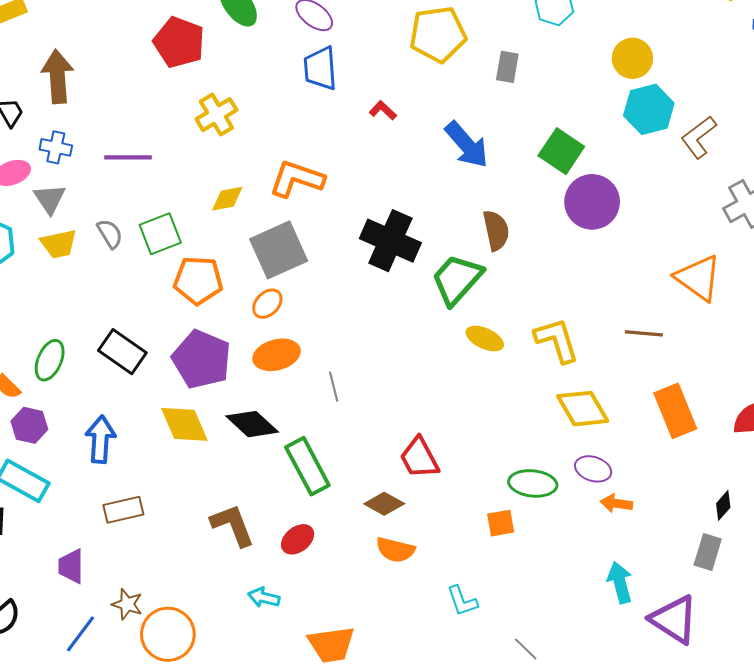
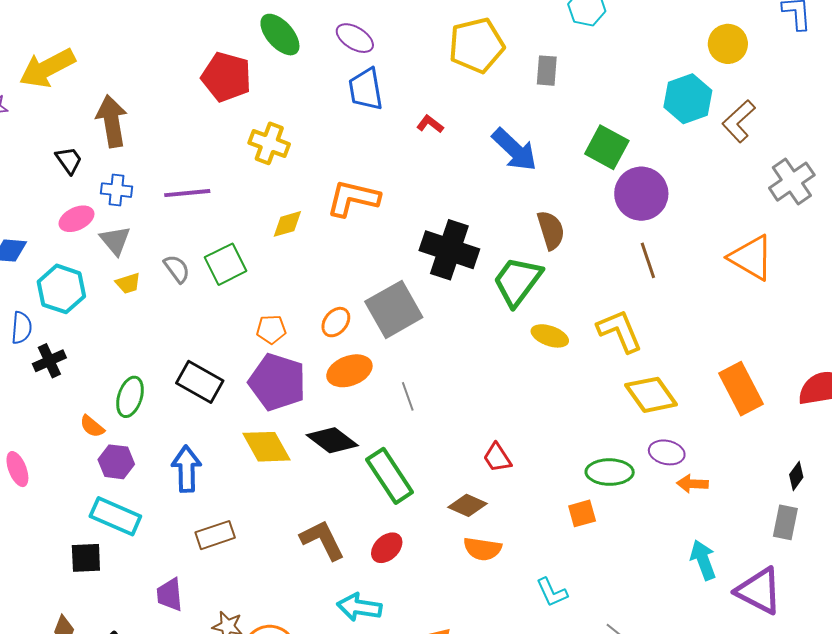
yellow circle: (632, 58) -> (728, 44), moved
yellow cross: (216, 115) -> (269, 143), turned -33
yellow trapezoid: (59, 244) -> (128, 283), size x0.7
gray square: (279, 250) -> (394, 309), moved
orange pentagon: (198, 280) -> (271, 329), moved, size x0.6
brown line: (644, 333) -> (648, 260), moved, turned 72
red trapezoid: (419, 458) -> (497, 458), size x0.7
cyan arrow: (264, 597) -> (359, 607), size x1.4

